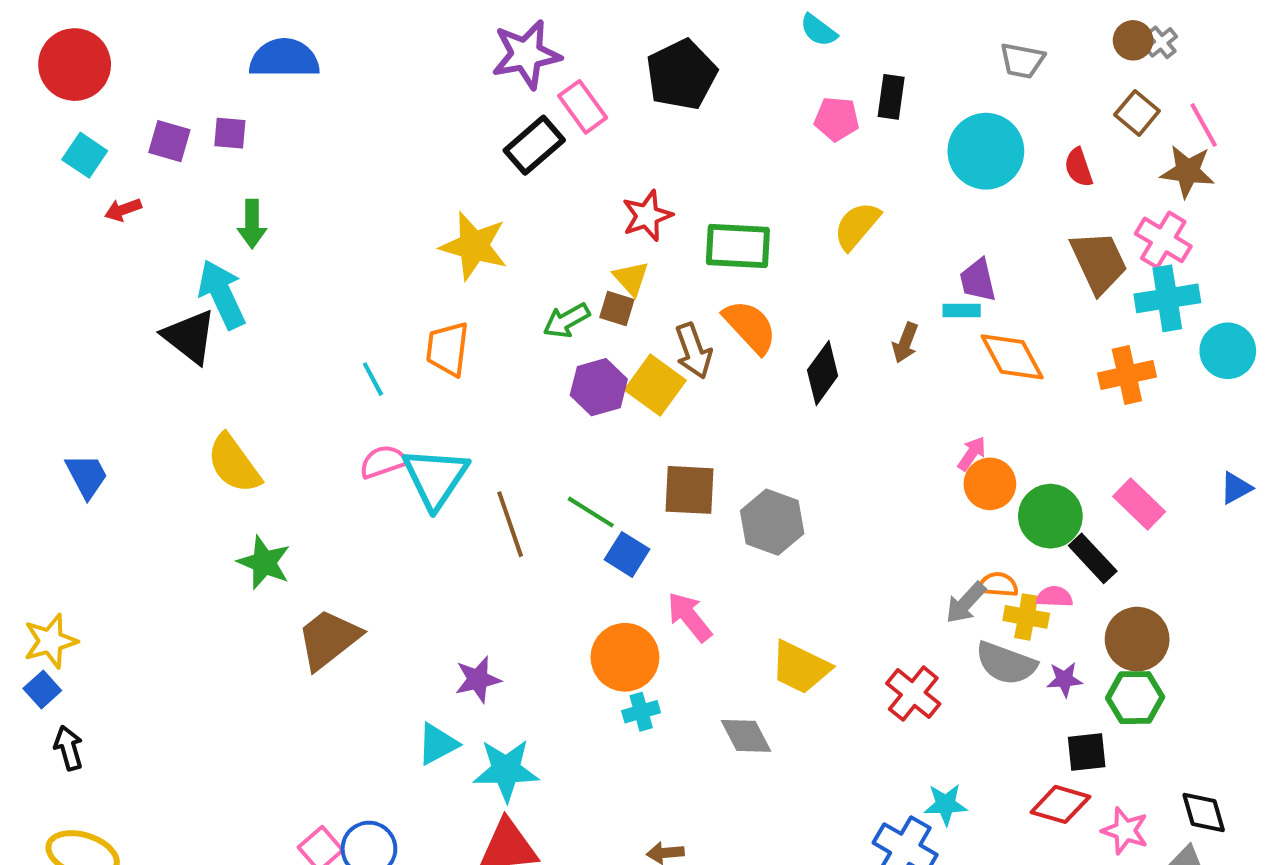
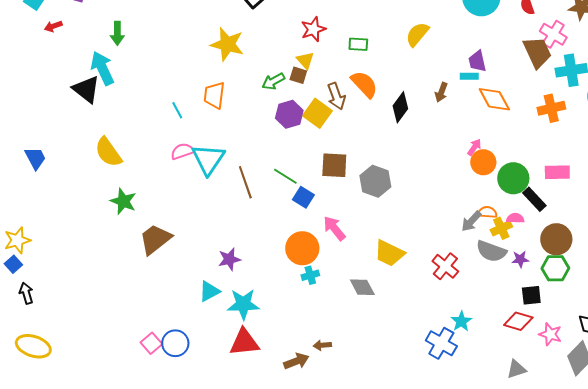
pink cross: (1163, 240) -> (553, 34), moved
green rectangle: (738, 246) -> (358, 44), size x0.6
pink rectangle: (1139, 504) -> (557, 172), turned -45
yellow cross: (1026, 617) -> (501, 228), turned -35
cyan star: (946, 804) -> (461, 321), turned -30

